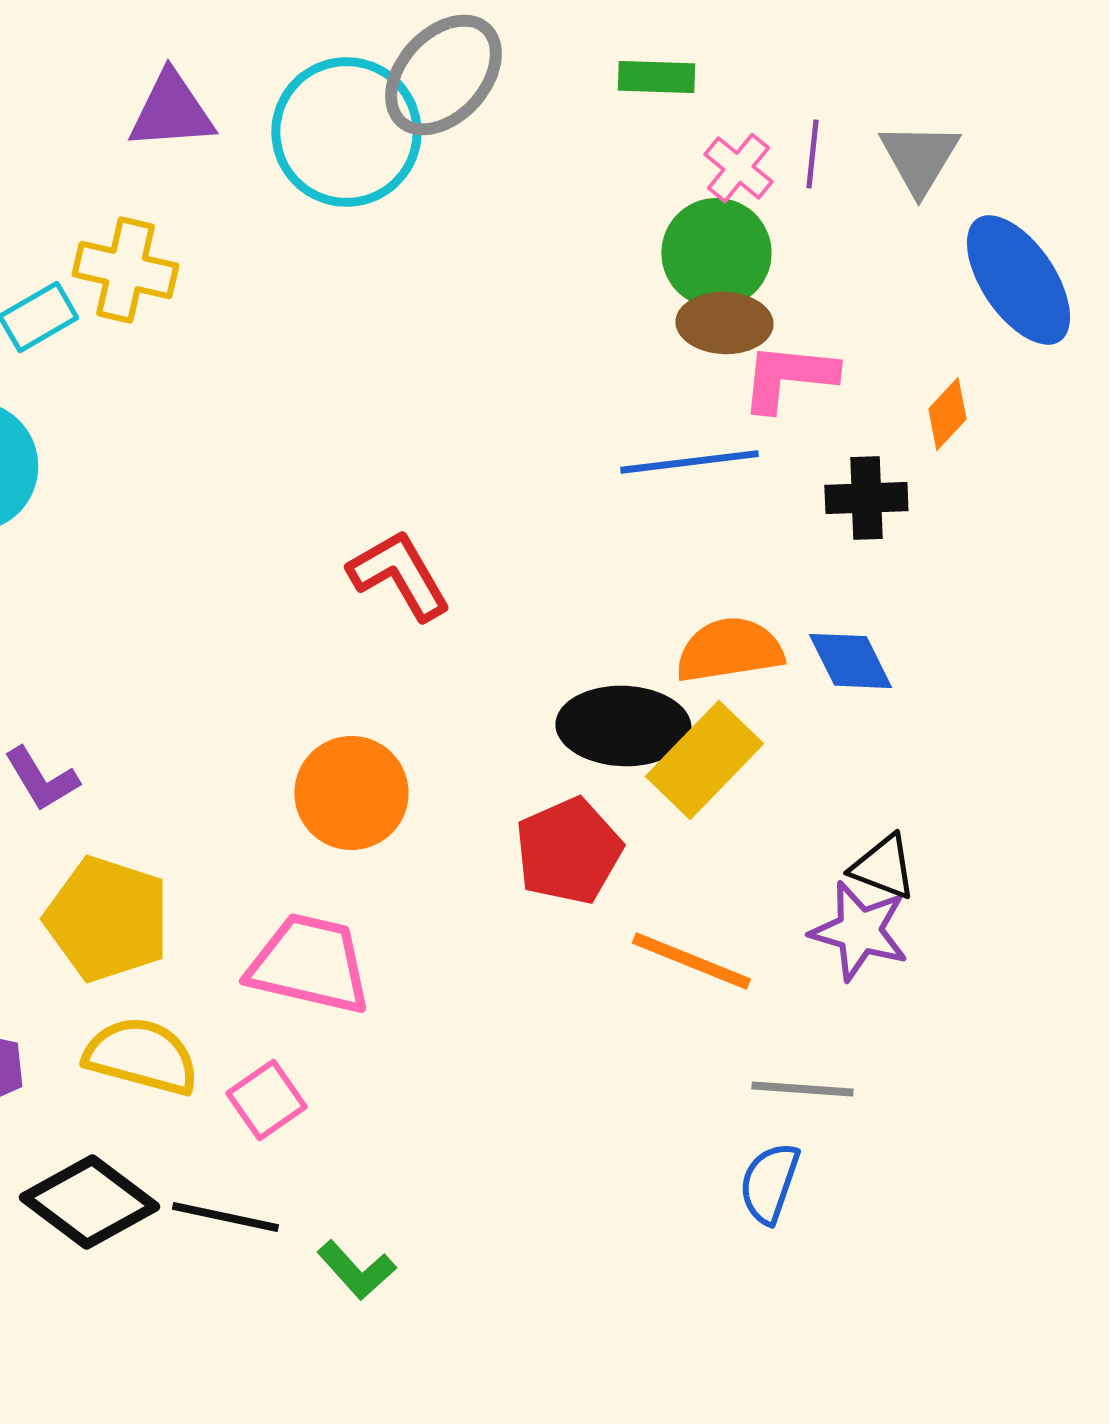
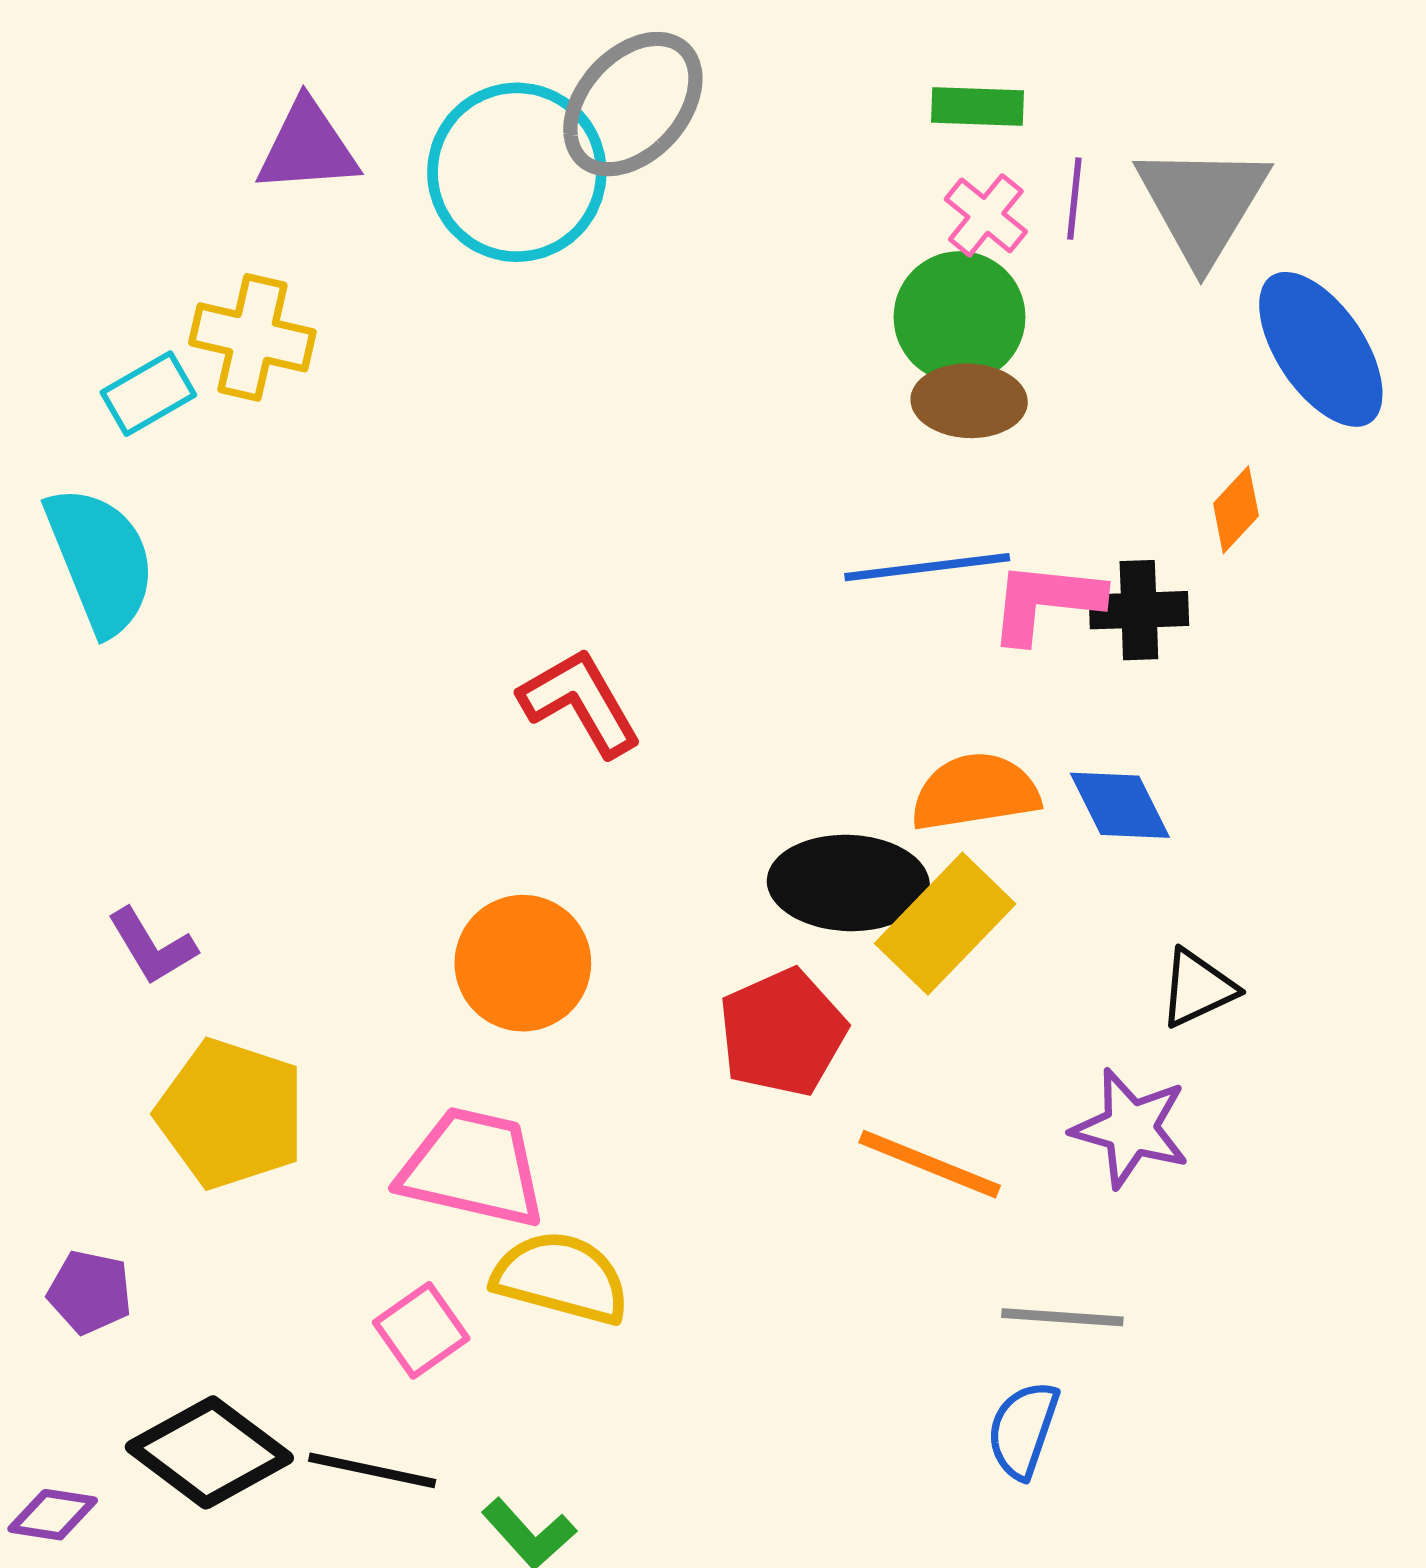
green rectangle: (656, 77) -> (977, 106), moved
gray triangle: (919, 158) -> (1202, 203), size x1.4
pink L-shape: (788, 377) -> (1046, 602), moved
black triangle: (883, 867) -> (1198, 988), moved, turned -46
yellow semicircle: (141, 1056) -> (561, 1278), moved

